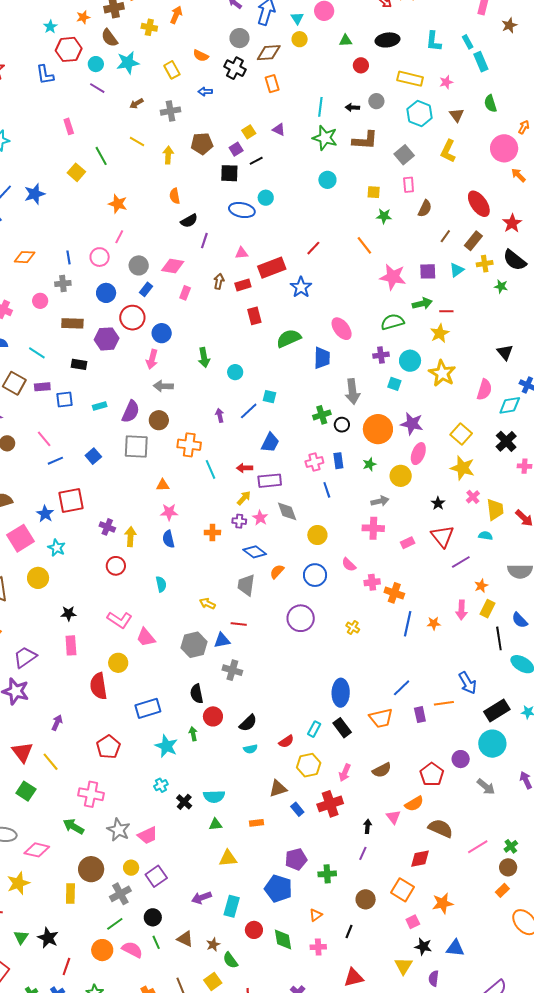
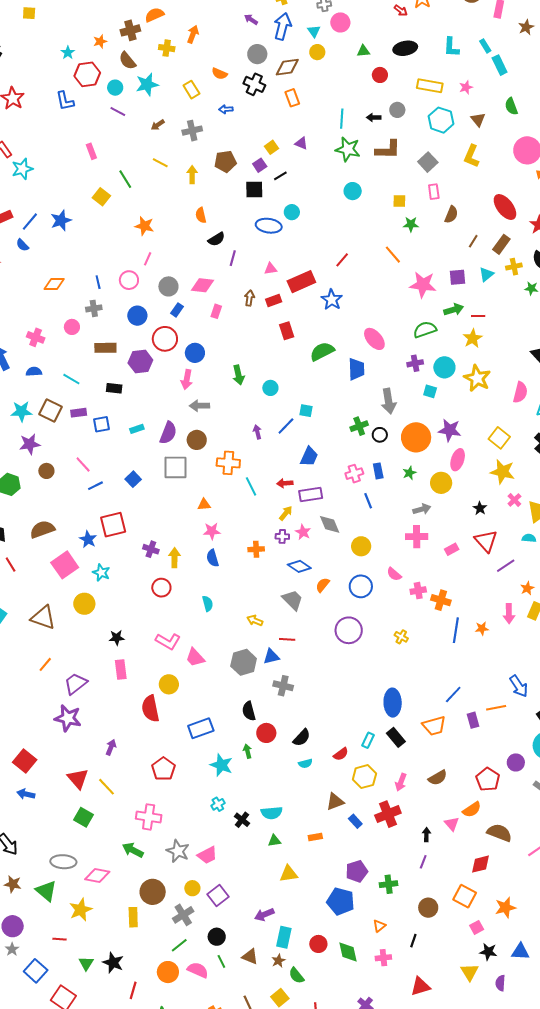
gray trapezoid: (246, 585) -> (293, 600), turned 130
cyan rectangle: (232, 906) -> (284, 937), moved

